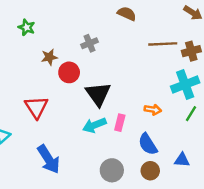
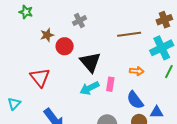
brown line: (163, 44) -> (129, 34), moved
blue triangle: (182, 160) -> (157, 112), moved

